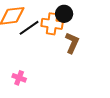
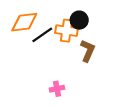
pink cross: (19, 78) -> (57, 89), moved, turned -32

